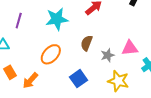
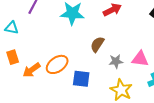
orange ellipse: (51, 54) -> (57, 64), moved
blue square: (79, 79) -> (81, 79), turned 30

